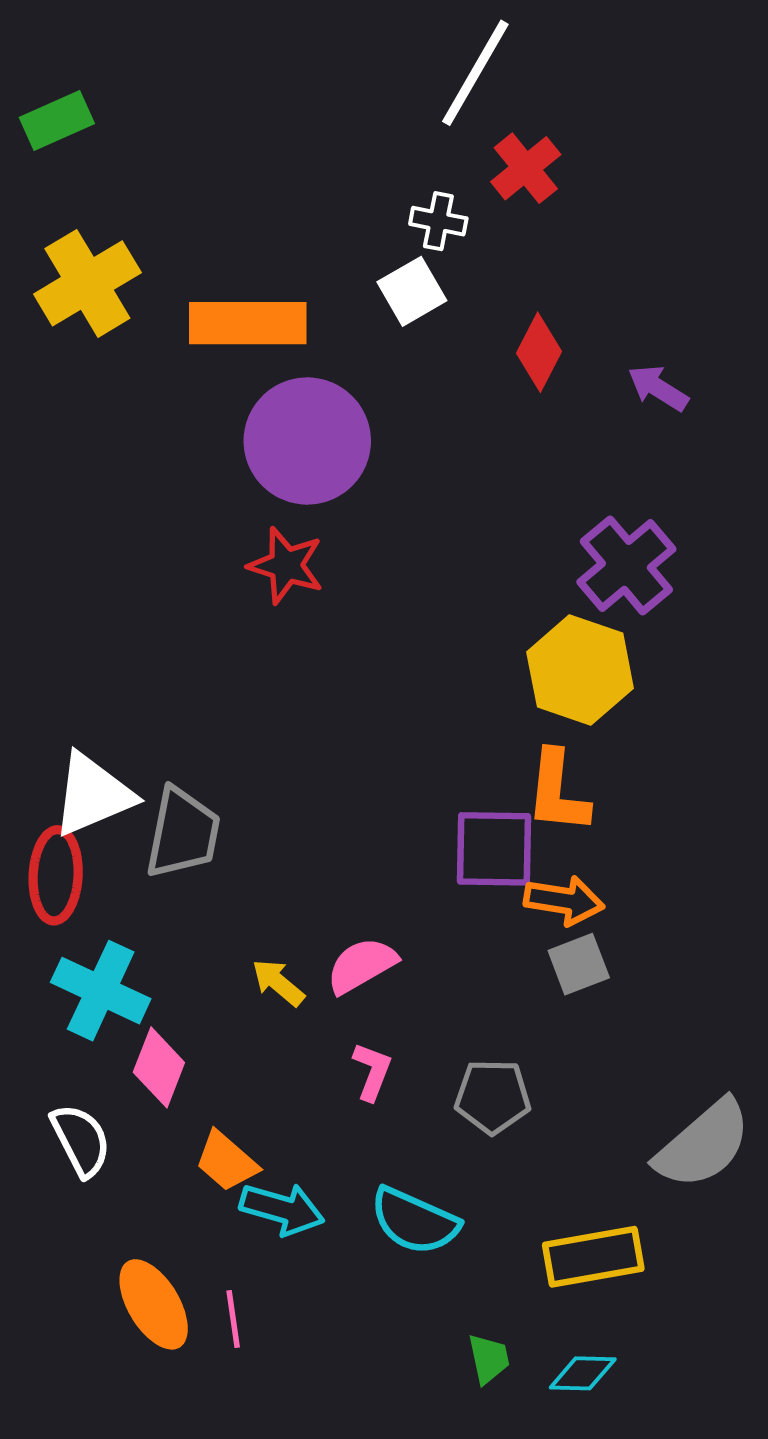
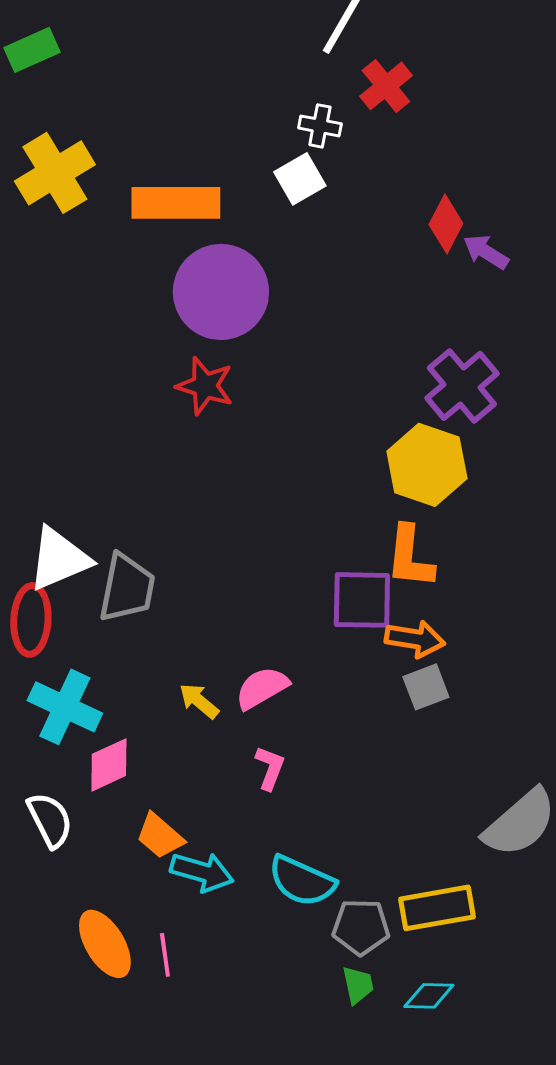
red diamond: (539, 352) -> (446, 224), moved
pink diamond: (159, 1067) -> (109, 765), turned 44
gray pentagon: (493, 1097) -> (361, 927), moved

